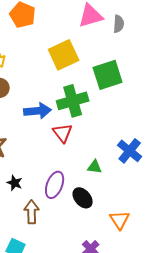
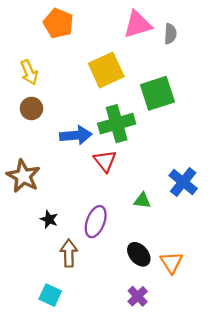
black ellipse: (83, 198) -> (139, 254), moved

